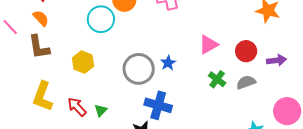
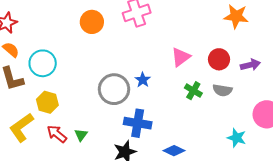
cyan circle: (101, 19) -> (43, 63), moved
yellow hexagon: (83, 62) -> (47, 102), moved
gray semicircle: (246, 82) -> (222, 90), turned -144
yellow L-shape: (43, 96) -> (21, 127), turned 40

